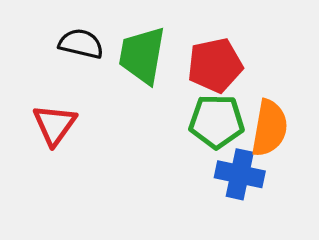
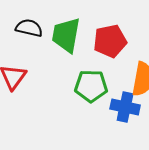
green pentagon: (217, 121) -> (91, 86), moved

